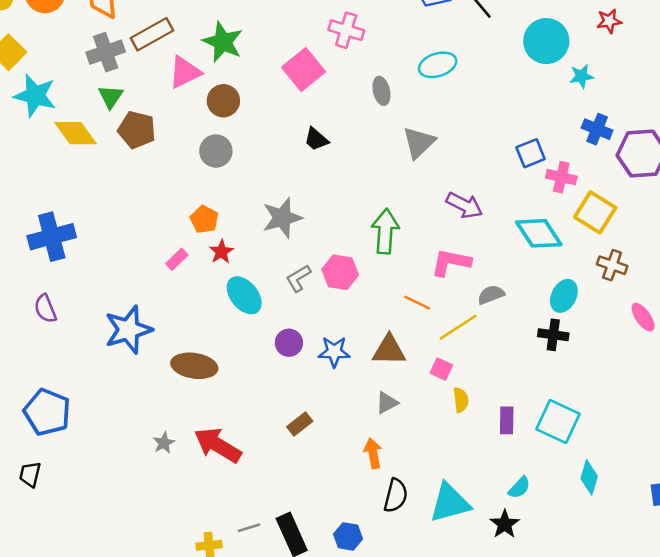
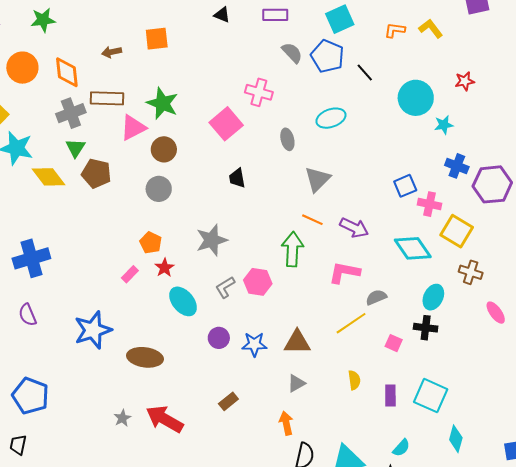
brown rectangle: (152, 34) -> (107, 98), turned 32
black trapezoid: (316, 139) -> (237, 178), turned 40
orange line: (417, 303) -> (312, 220), moved
pink square: (441, 369) -> (394, 343), moved

